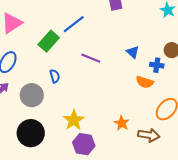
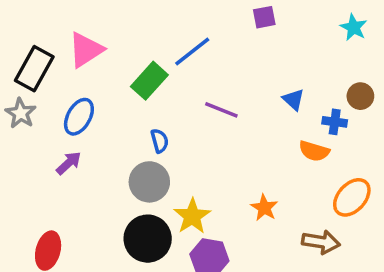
gray circle: (32, 95) -> (149, 182), moved
orange star: (122, 123) -> (264, 208), moved
black circle: (31, 133) -> (148, 239), moved

